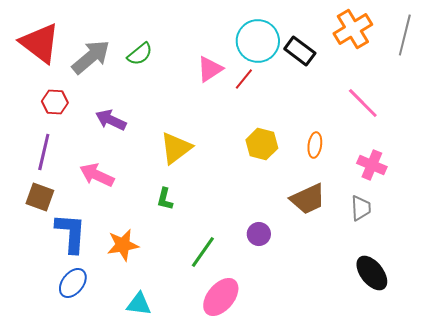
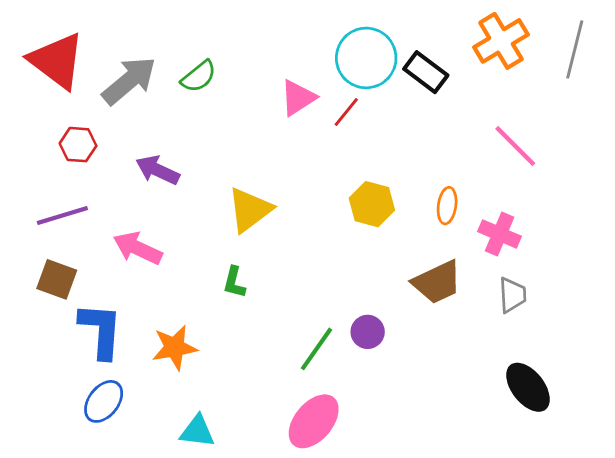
purple line: (44, 152) -> (62, 216), turned 60
pink cross: (372, 165) -> (500, 234), moved
green line: (203, 252) -> (316, 349), moved

